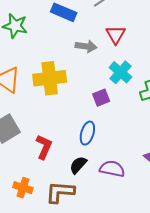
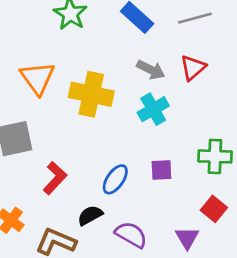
cyan cross: (120, 72) -> (153, 109), moved
purple square: (101, 98) -> (161, 170), moved

